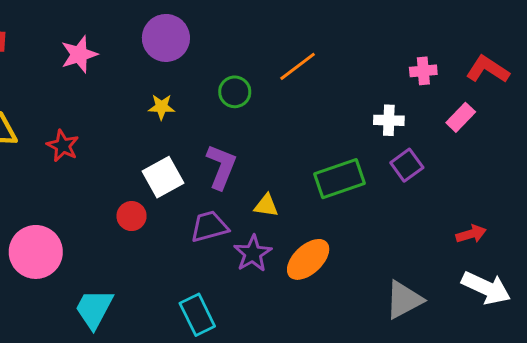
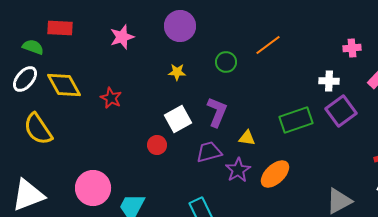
purple square: (407, 165) -> (341, 111), size x1.4
pink circle: (36, 252) -> (93, 188), moved

